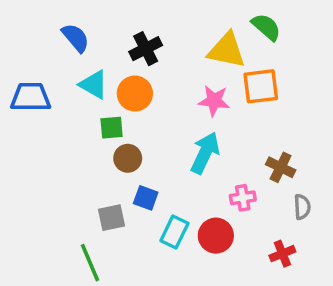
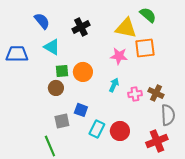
orange circle: (135, 94) -> (83, 72), moved
cyan arrow: (205, 153) -> (114, 85), size x0.6
brown circle: (128, 158) -> (56, 88), moved
pink cross: (243, 198) -> (135, 94), moved
gray semicircle: (302, 207) -> (168, 115), size x1.5
red cross: (282, 254) -> (157, 141), size x1.5

